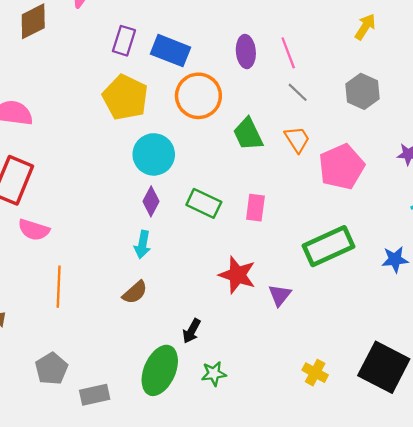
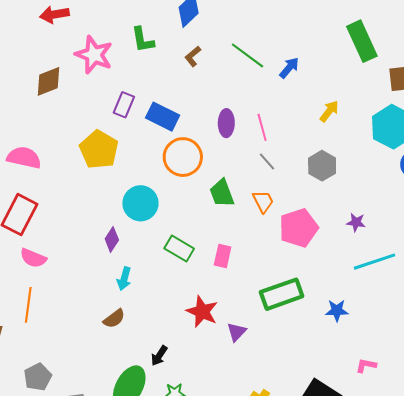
yellow pentagon: (125, 97) -> (99, 150), moved
purple diamond: (151, 201) -> (112, 239), moved
orange line: (59, 287) -> (28, 305), moved

